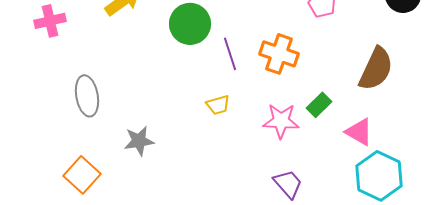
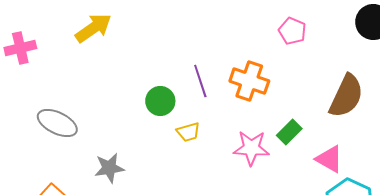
green circle: (190, 24) -> (160, 101), moved, size x0.7
gray ellipse: (87, 96) -> (57, 123), turned -54

